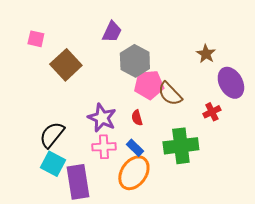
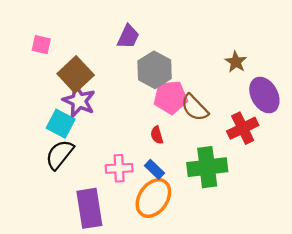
red cross: (212, 112) -> (243, 128), size x1.5
purple star: (102, 118) -> (79, 101), moved
cyan square: (53, 164) -> (61, 124), moved

